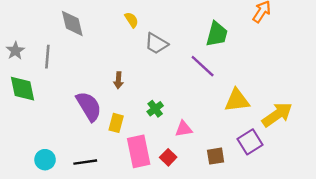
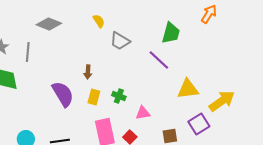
gray diamond: (72, 23) -> (49, 24), turned -55
green cross: (155, 109) -> (119, 96), turned -32
yellow rectangle: (116, 123) -> (94, 97), moved

